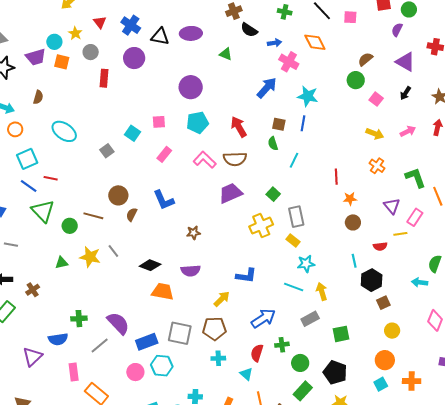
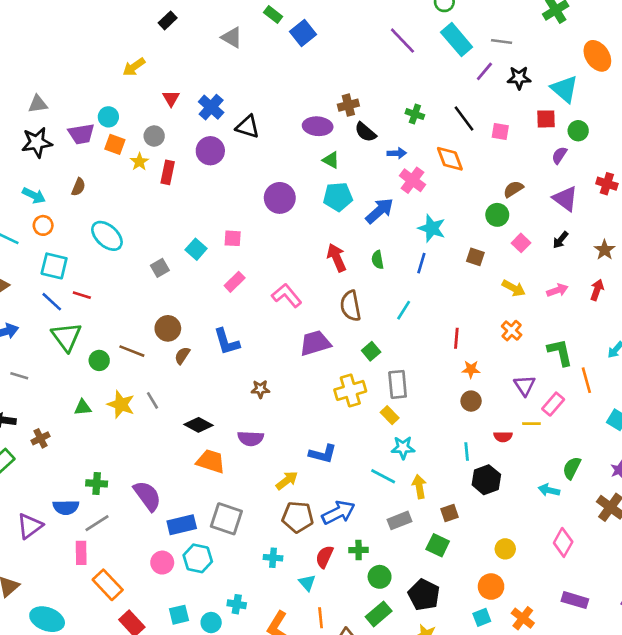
yellow star: (75, 33) -> (139, 162), moved
purple ellipse: (191, 33) -> (318, 126), moved
cyan pentagon: (198, 123) -> (338, 197), moved
brown square: (279, 124) -> (475, 257), moved
green semicircle: (273, 143) -> (378, 260), moved
cyan square: (27, 159) -> (54, 266), turned 30
brown semicircle: (235, 159) -> (351, 306), moved, turned 75
brown square: (383, 303) -> (449, 513), moved
brown pentagon: (214, 329) -> (298, 517), moved
green square: (341, 334) -> (438, 545), turned 30
gray line: (100, 346) -> (97, 523), moved
orange cross: (412, 381) -> (523, 618), turned 30

